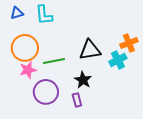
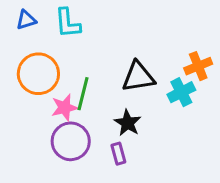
green line: (54, 61) -> (83, 94), turned -65
pink star: (28, 70) -> (65, 108), moved

